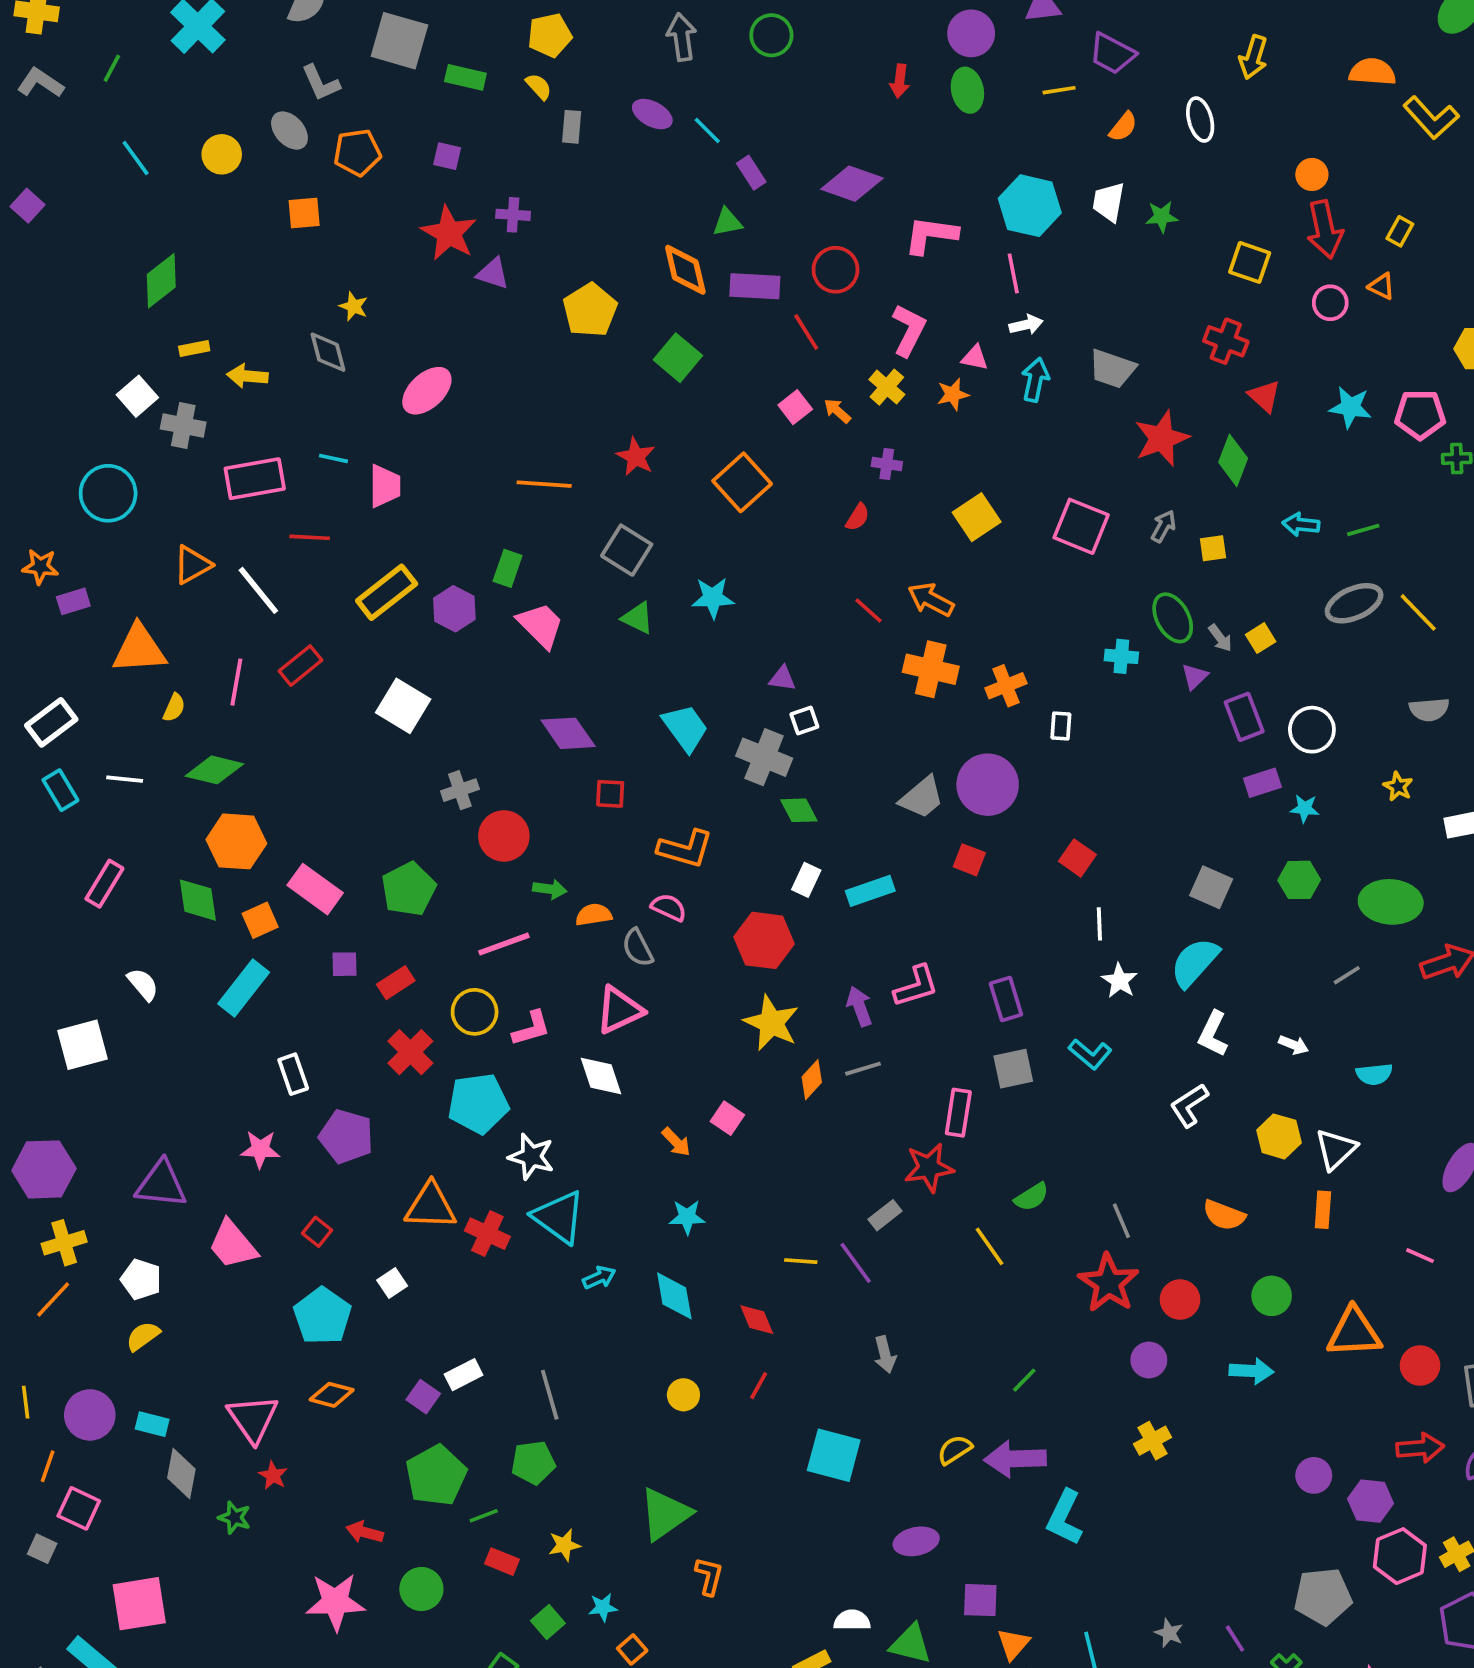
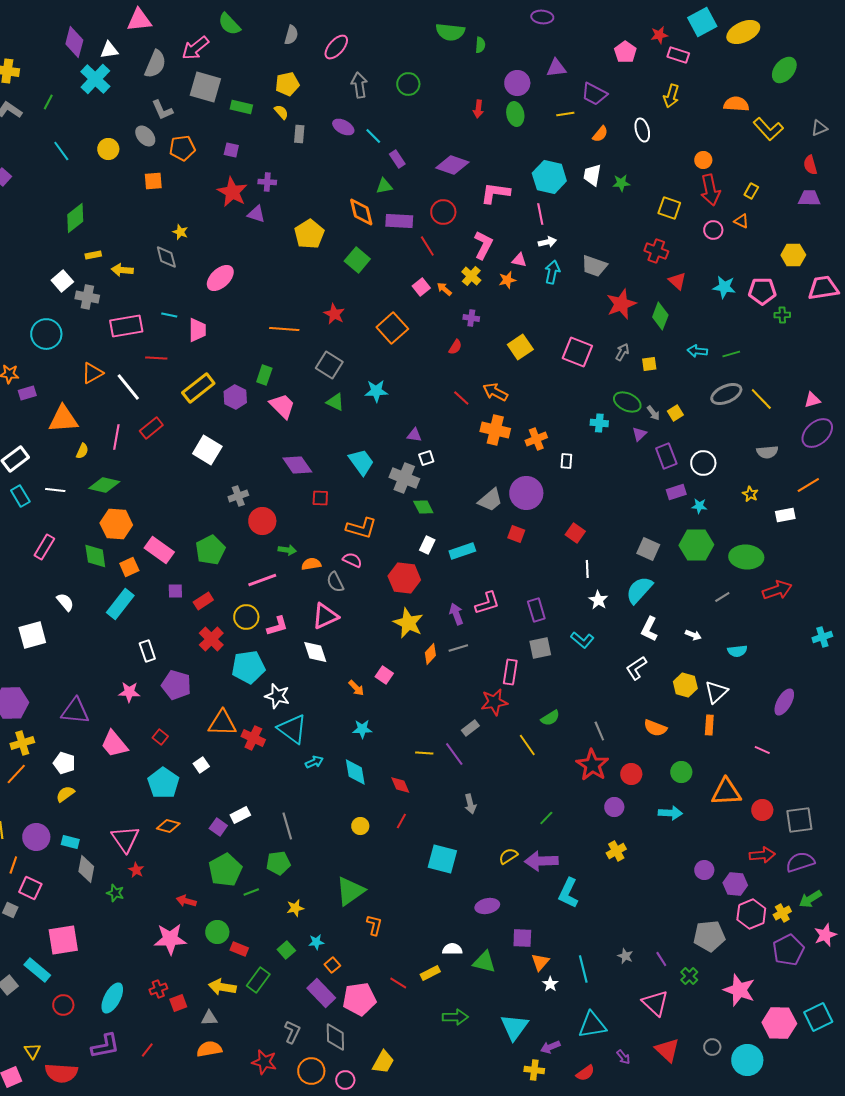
green ellipse: (1173, 618) -> (627, 402), turned -36
green hexagon: (1299, 880) -> (696, 545), size x1.5
red rectangle: (502, 1562) -> (239, 949), moved

